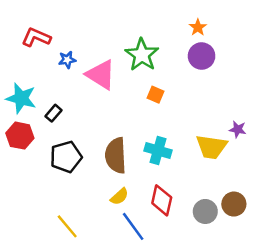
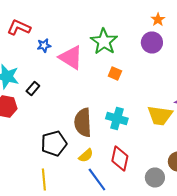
orange star: (198, 27) -> (158, 20), moved
black pentagon: (66, 157) -> (54, 144), moved
gray circle: (205, 211) -> (155, 178), moved
yellow line: (67, 226) -> (44, 180), turned 35

